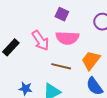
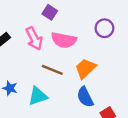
purple square: (62, 14) -> (50, 12), moved

